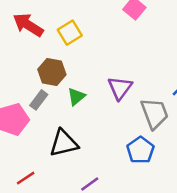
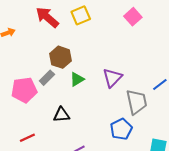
yellow square: (70, 33) -> (81, 15), moved
black triangle: (64, 143) -> (61, 115), size x0.7

